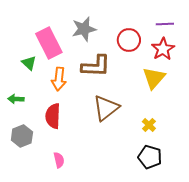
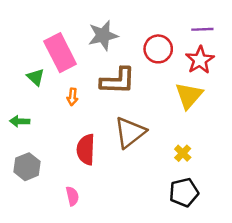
orange arrow: (59, 79) -> (72, 97), size x0.6
red semicircle: (53, 116) -> (86, 150), moved
black pentagon: (150, 157) -> (184, 192), turned -30

